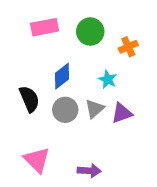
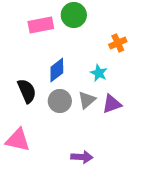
green circle: (90, 32) -> (74, 15), moved
pink triangle: (37, 160) -> (18, 140), moved, turned -32

